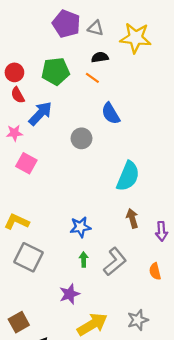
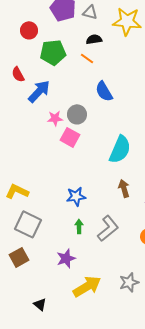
red circle: (14, 72) -> (29, 30), moved
pink star: (14, 133) -> (55, 118), moved
pink square: (26, 163) -> (70, 137), moved
brown square: (19, 322) -> (19, 257), moved

